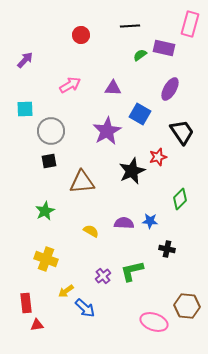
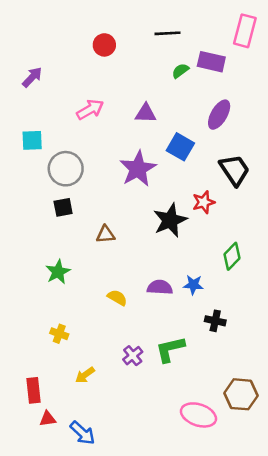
brown triangle: (82, 182) -> (106, 234), size x0.6
yellow cross: (46, 259) -> (59, 334), size x0.6
blue arrow: (85, 308) -> (82, 433), moved

